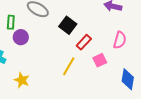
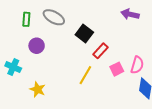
green rectangle: (11, 22) -> (26, 19), moved
pink semicircle: (120, 40) -> (137, 65), moved

